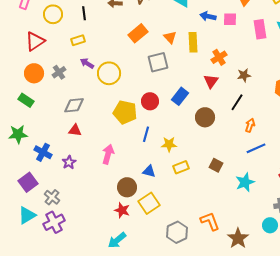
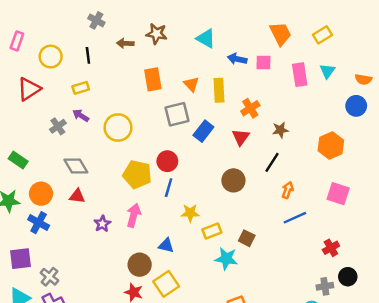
orange rectangle: (138, 33) -> (153, 79), turned -60
purple arrow: (87, 63) -> (81, 115), moved
orange circle: (34, 73) -> (41, 194), moved
blue rectangle: (180, 96) -> (203, 131), moved
gray diamond: (74, 105) -> (76, 166), turned 65
blue line: (146, 134) -> (169, 188), moved
pink arrow: (108, 154) -> (134, 215), moved
purple star: (69, 162) -> (102, 224), moved
yellow rectangle: (181, 167) -> (212, 231), moved
purple square: (28, 182) -> (21, 259), turned 30
cyan star: (245, 182) -> (226, 259), moved, turned 30

